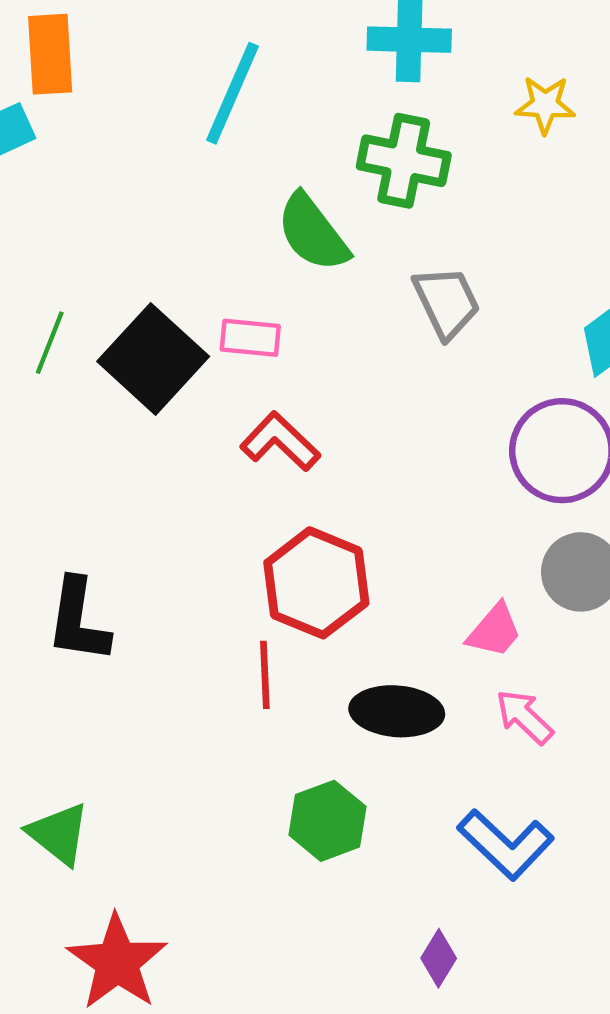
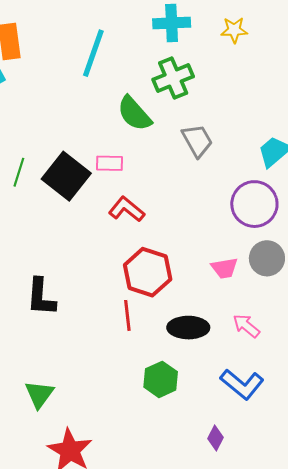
yellow star: (545, 105) -> (234, 30), moved
green cross: (404, 161) -> (173, 78), turned -30
pink trapezoid: (494, 631) -> (225, 268), moved, turned 44
green triangle: (59, 834) -> (39, 394), turned 32

